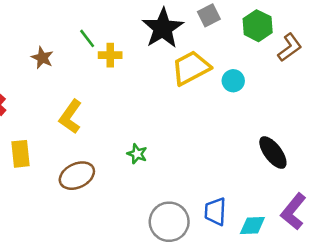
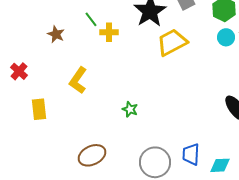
cyan circle: (233, 81) -> (226, 37), moved
brown ellipse: (77, 176) -> (92, 155), moved

